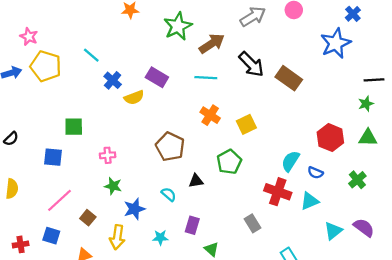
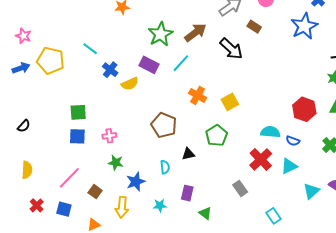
green star: (178, 26) -> (160, 34), moved
pink star: (29, 37) -> (23, 36), moved
cyan line: (206, 78) -> (181, 63), moved, turned -48
brown rectangle: (289, 78) -> (254, 27), moved, size x0.6
blue square: (53, 157) -> (77, 136), moved
cyan semicircle: (290, 161) -> (270, 132), turned 66
red cross: (278, 192) -> (261, 159), turned 30
cyan semicircle: (169, 194) -> (165, 167), turned 48
red cross: (21, 244) -> (37, 205), moved, turned -32

